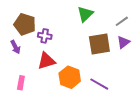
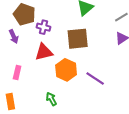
brown square: (99, 44) -> (78, 39), moved

